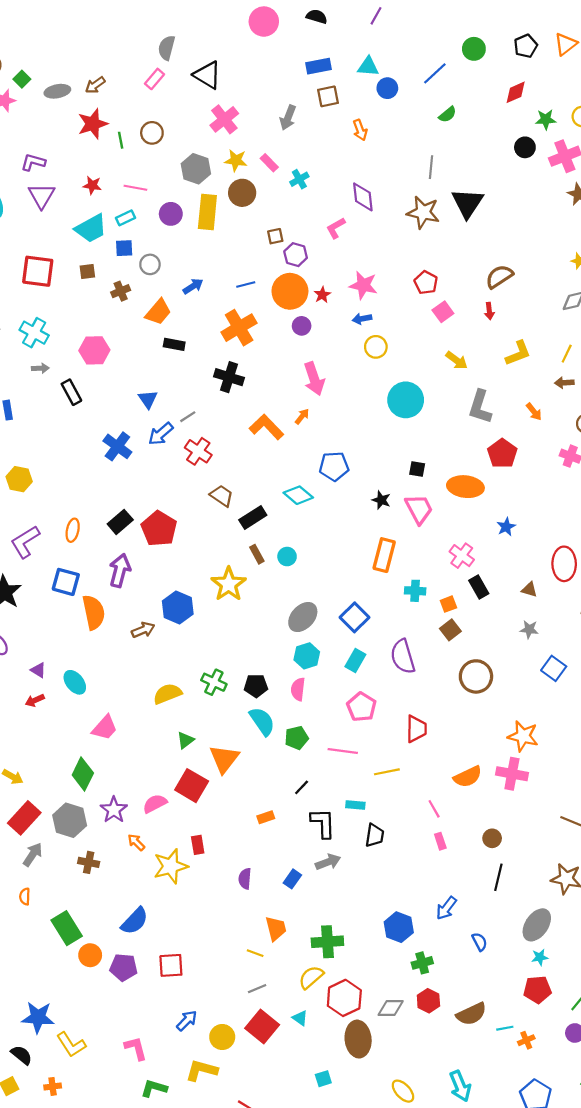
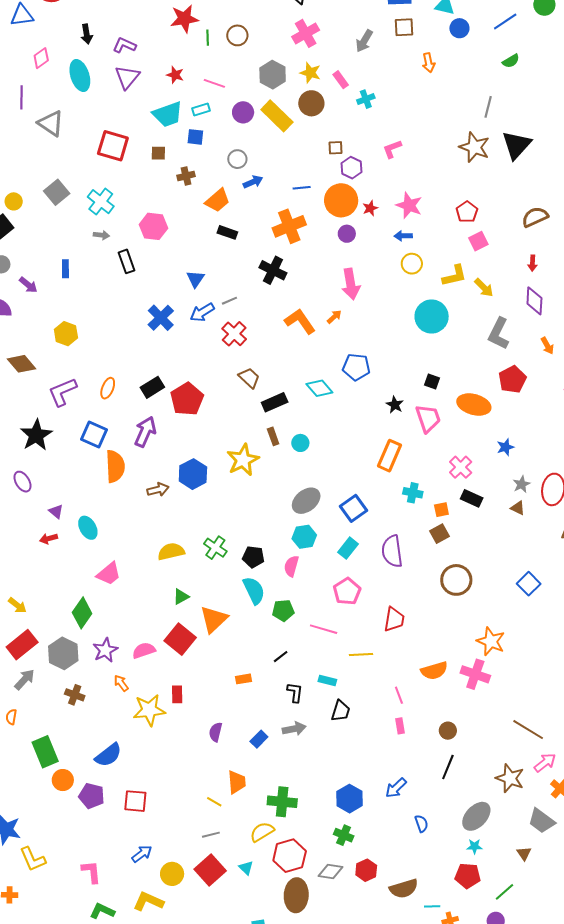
purple diamond: (363, 197) -> (534, 301), moved
yellow rectangle: (207, 212) -> (277, 116), turned -60
gray circle: (150, 264) -> (237, 159), moved
red arrow: (489, 311) -> (532, 263), moved
yellow L-shape: (518, 353) -> (454, 276), moved
black rectangle: (479, 587) -> (472, 498), turned -45
gray star: (529, 629) -> (522, 484), moved, turned 30
black L-shape: (323, 823) -> (295, 692), size x0.7
green cross: (422, 963) -> (344, 835), moved, turned 30

